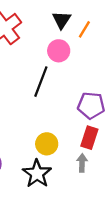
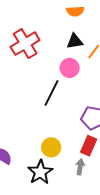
black triangle: (62, 20) -> (75, 41), turned 42

